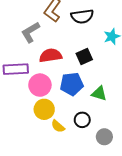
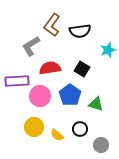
black square: (84, 57) -> (82, 69), turned -35
blue pentagon: (72, 84) -> (70, 95), turned -30
yellow circle: (44, 109) -> (34, 127), moved

